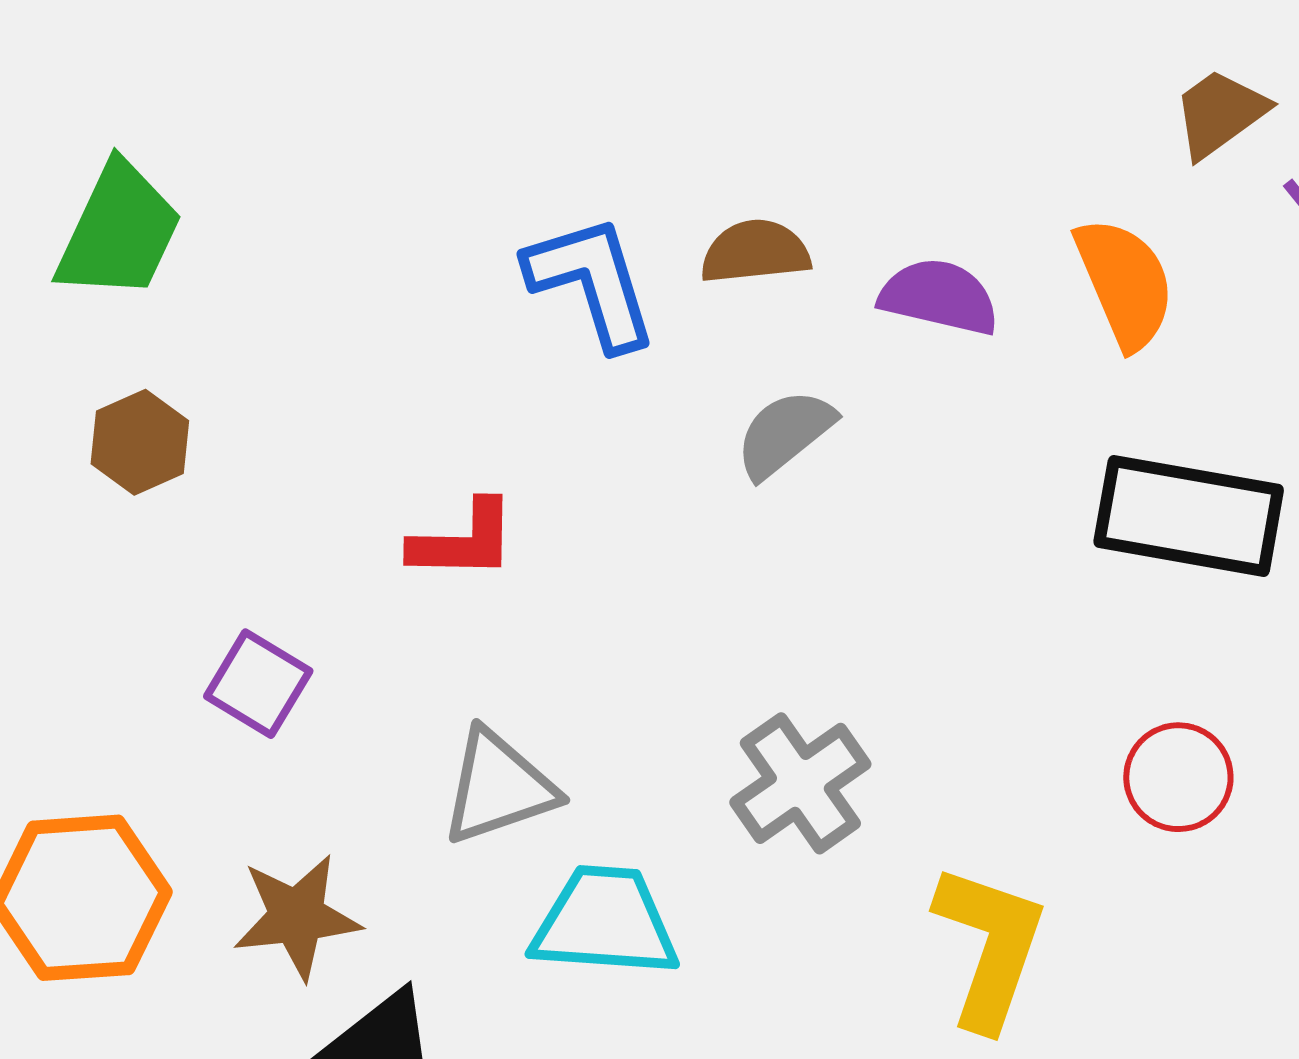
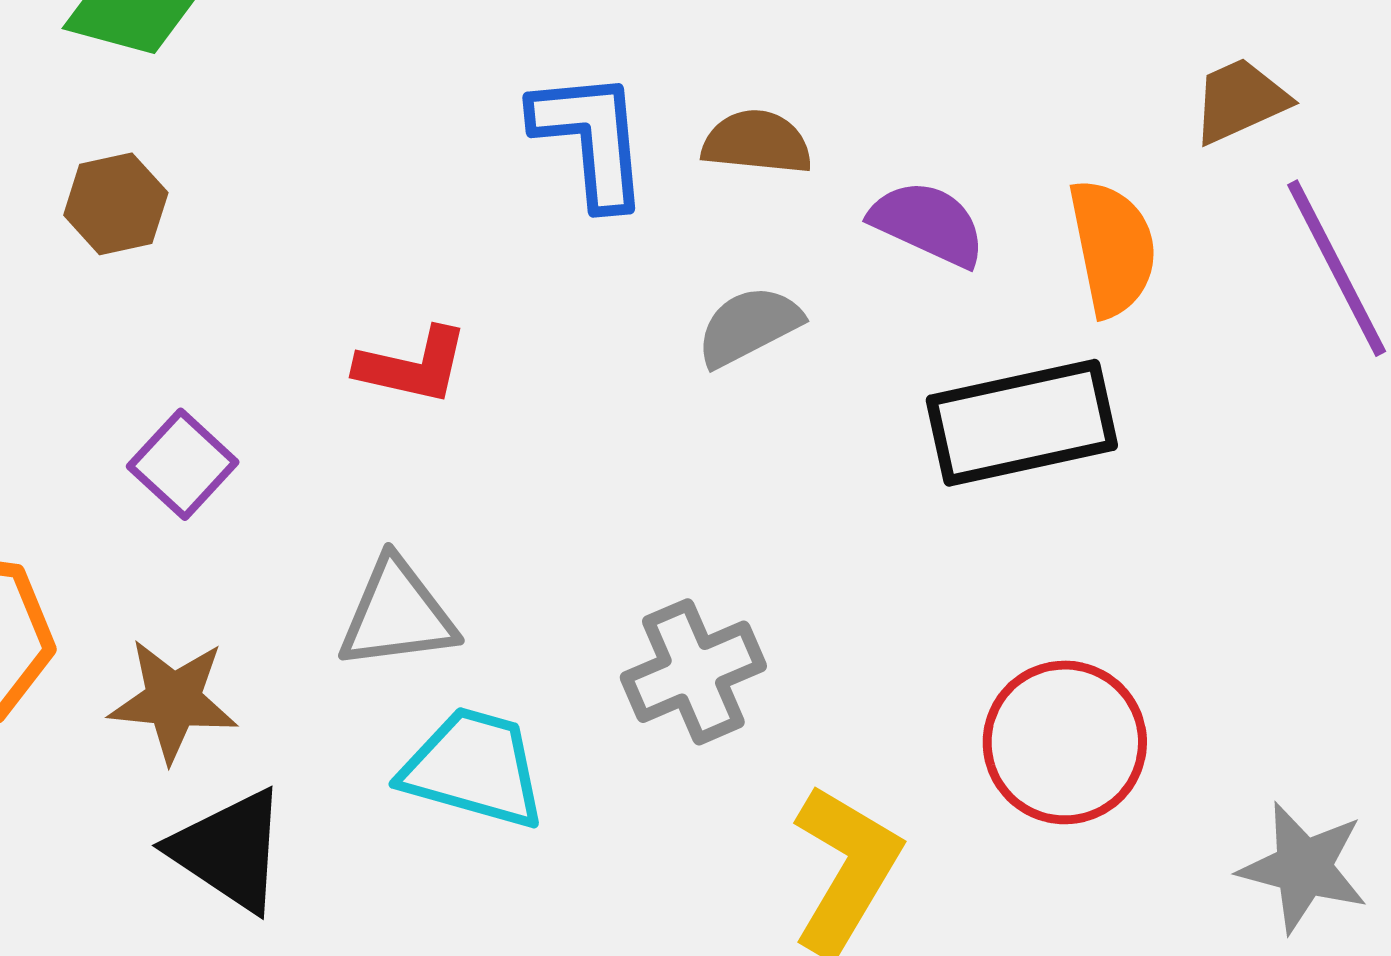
black rectangle: (1189, 516) -> (1022, 423), moved, turned -34
red circle: (1178, 777) -> (1065, 742), size x1.5

